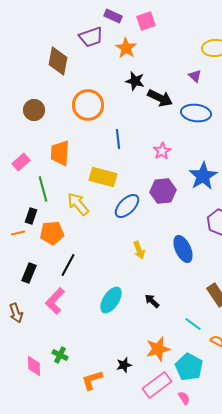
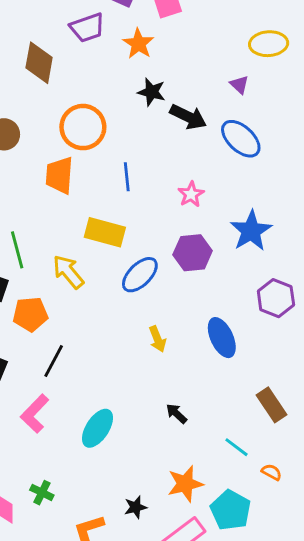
blue ellipse: (196, 113) -> (241, 139), turned 36
orange trapezoid: (60, 153) -> (59, 175), moved
cyan ellipse: (111, 300) -> (98, 428), moved

